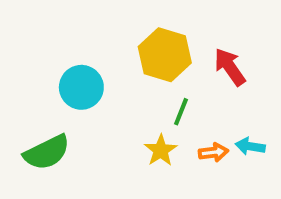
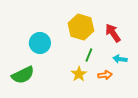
cyan arrow: (250, 146) -> (120, 59), moved

